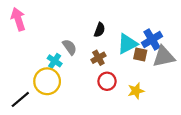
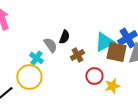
black semicircle: (100, 30) -> (64, 37), moved
brown square: (140, 55) -> (116, 52), size x1.5
red circle: (107, 81) -> (94, 76), moved

